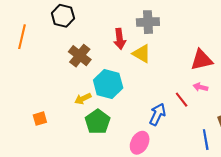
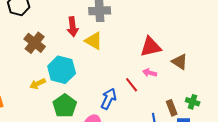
green pentagon: (98, 122) -> (65, 106), moved

